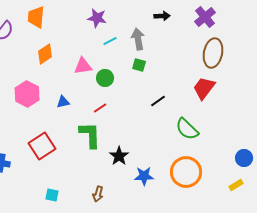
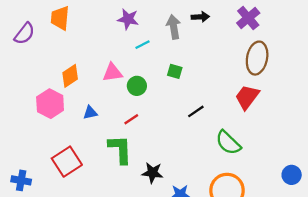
gray arrow: (138, 39) -> (174, 27), moved
orange diamond: (45, 54) -> (70, 76), moved
black star: (119, 156) -> (152, 173), turned -30

